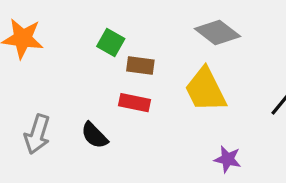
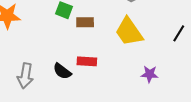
red rectangle: (134, 103) -> (87, 61), moved

